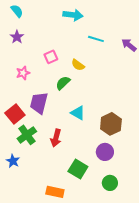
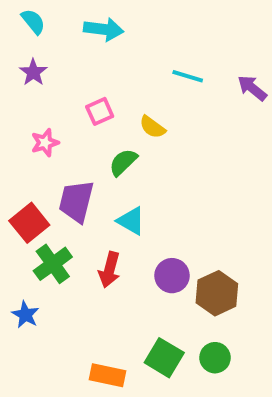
cyan arrow: (73, 15) -> (104, 29), moved
cyan triangle: (78, 113) -> (131, 221), moved
brown hexagon: (111, 124) -> (217, 293), moved
purple circle: (105, 152) -> (172, 276), moved
green square: (78, 169) -> (164, 358), moved

